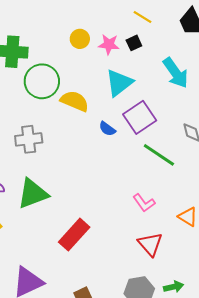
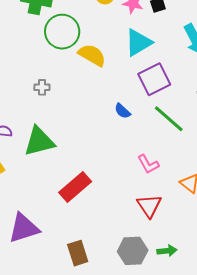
blue semicircle: (107, 129) -> (122, 111), moved
gray cross: (29, 139) -> (42, 87), size x0.6

